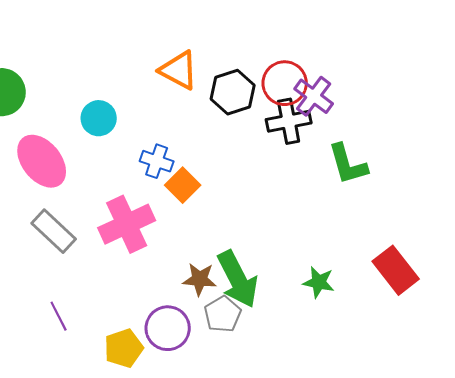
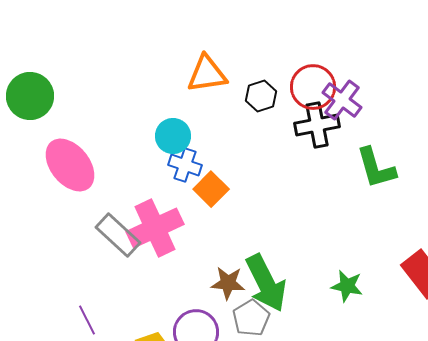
orange triangle: (179, 70) -> (207, 74), turned -36
black hexagon: (233, 92) -> (261, 96), size x0.7
cyan circle: (99, 118) -> (173, 136), moved
gray rectangle: (54, 231) -> (118, 235), moved

